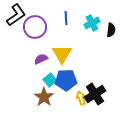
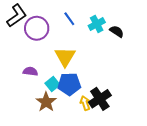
blue line: (66, 18) -> (69, 19), turned -32
black semicircle: (111, 30) -> (117, 31), turned -64
purple semicircle: (41, 59) -> (30, 71), moved, turned 32

